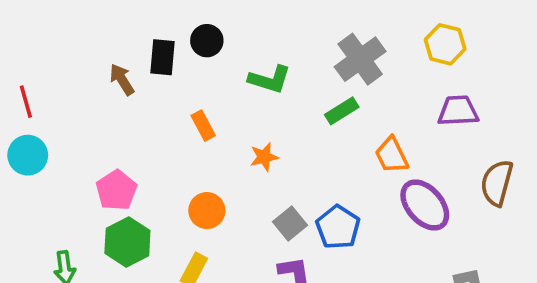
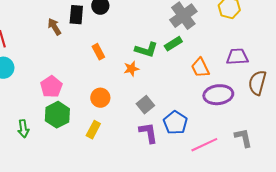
green L-shape: (270, 79) -> (146, 50), moved
purple trapezoid: (458, 111) -> (237, 57), moved
purple ellipse: (425, 205) -> (218, 95), turned -56
blue pentagon: (338, 227) -> (175, 123), moved

